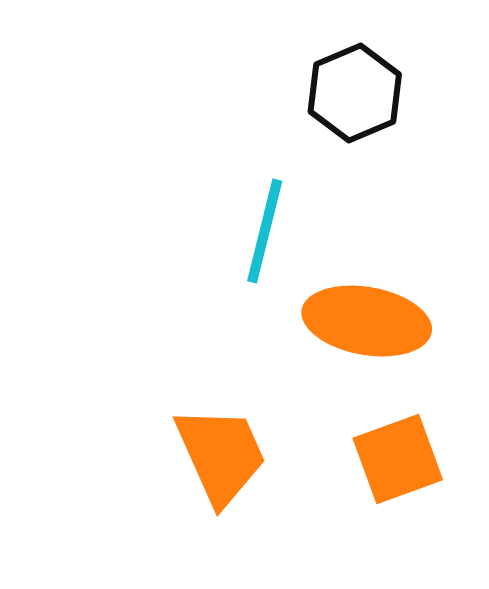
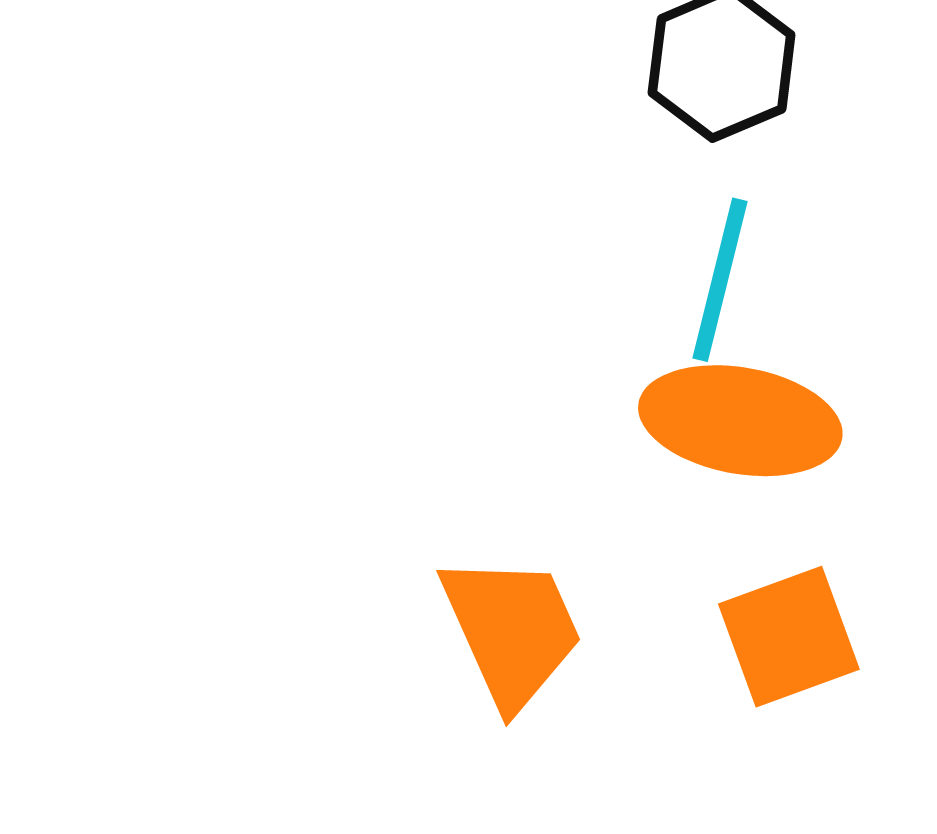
cyan line: (265, 231) -> (720, 280), moved

